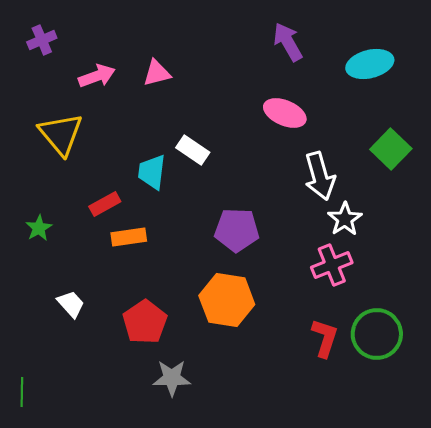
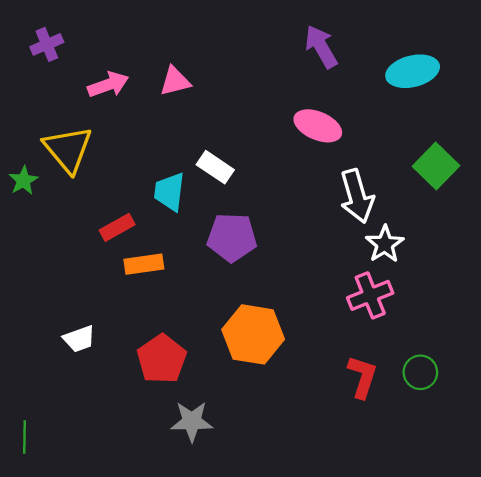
green star: (39, 228) -> (23, 181), moved
purple pentagon: (237, 230) -> (232, 237), moved
white trapezoid: (71, 304) -> (79, 339), turned 112
green circle: (377, 334) -> (420, 372), size x0.6

